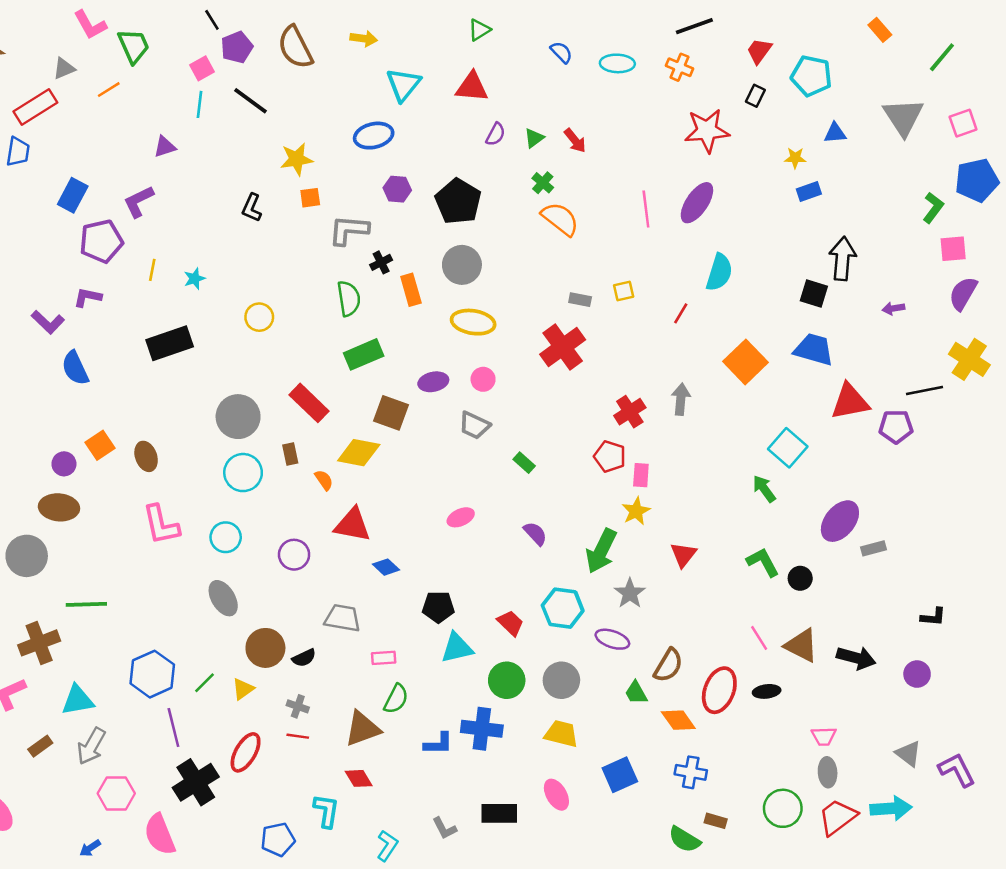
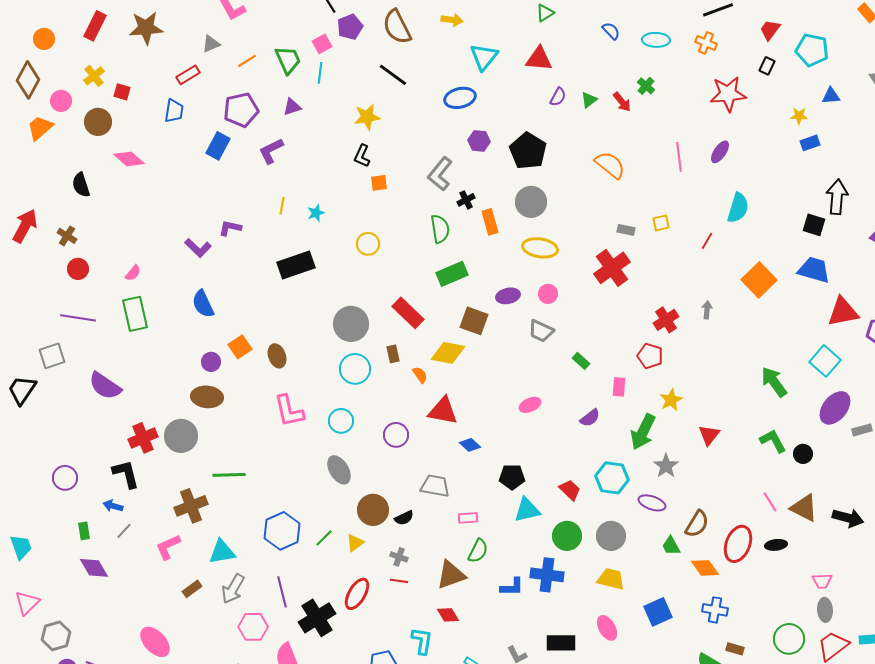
green trapezoid: (134, 46) -> (288, 60), moved
black line: (250, 101) -> (393, 75), moved
red rectangle: (35, 107) -> (188, 75), size x0.7
yellow star: (297, 159) -> (367, 117), moved
green cross: (543, 183) -> (646, 86), moved
orange square: (310, 198) -> (379, 183), moved
purple ellipse: (697, 203) -> (720, 152), size x0.7
gray L-shape: (349, 230) -> (440, 174), turned -56
purple pentagon: (101, 241) -> (241, 110), moved
blue semicircle: (75, 368) -> (203, 304), moved
gray arrow: (681, 399) -> (707, 310), size x0.7
cyan square: (788, 448) -> (825, 361), moved
pink rectangle: (641, 475) -> (619, 387), moved
green arrow: (764, 489) -> (774, 382), size x1.4
purple semicircle: (535, 534) -> (590, 418), turned 95
purple line: (173, 728) -> (282, 592), moved

